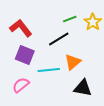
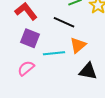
black line: (59, 39) -> (64, 22), turned 55

